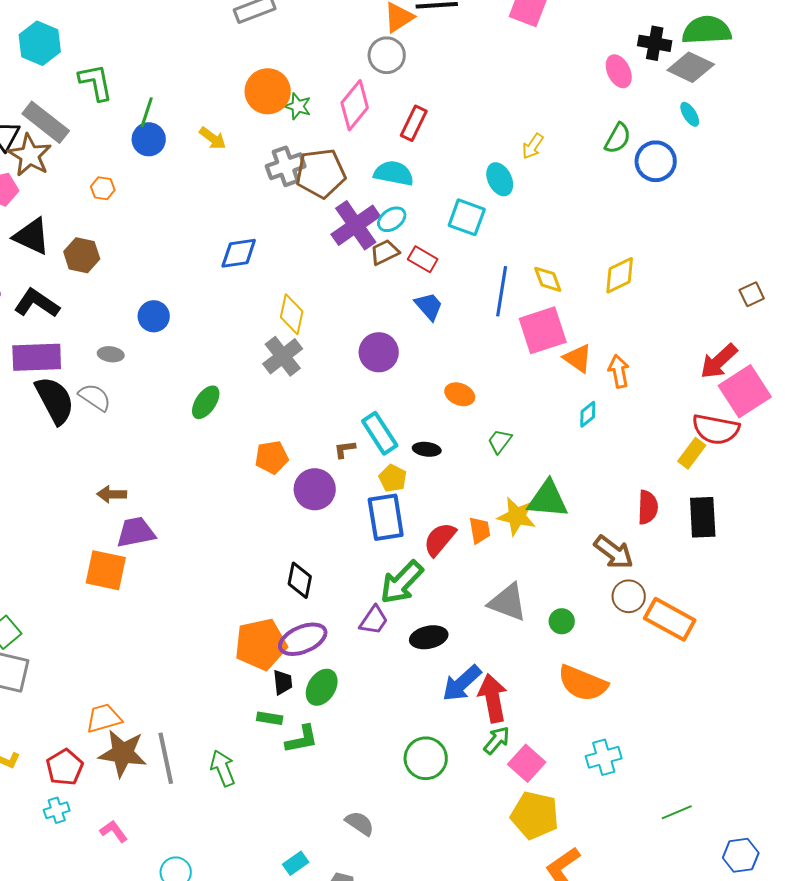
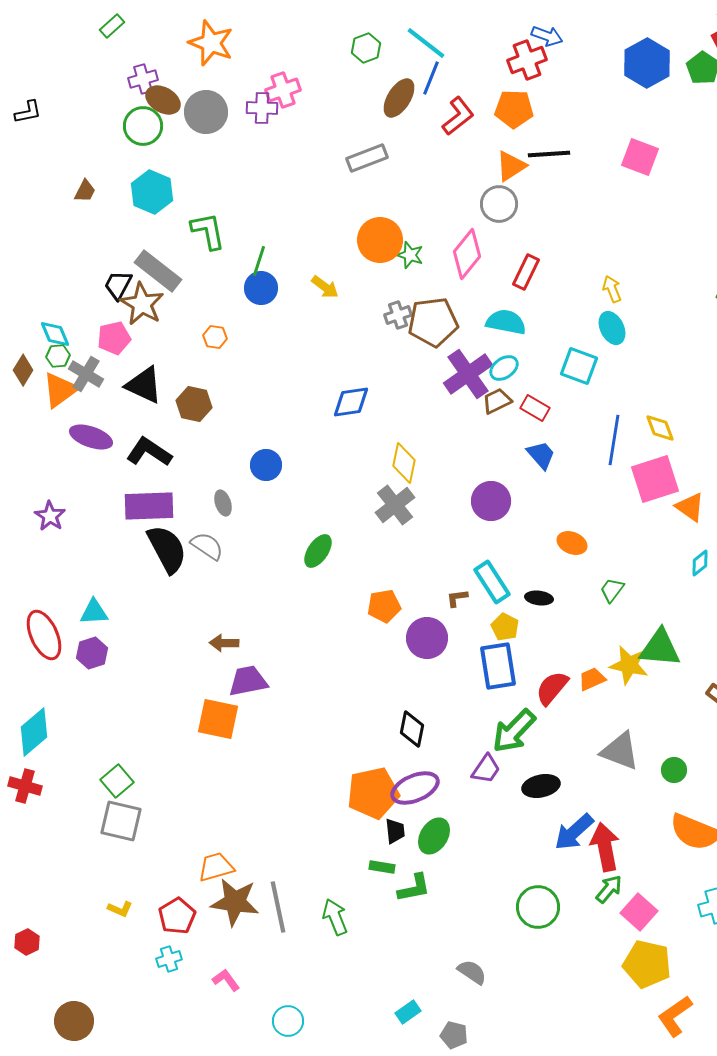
yellow arrow: (533, 146) -> (612, 289), moved, turned 124
gray cross: (286, 166) -> (398, 315), size x0.7
gray ellipse: (111, 354) -> (223, 503), turned 65
orange trapezoid: (480, 530) -> (592, 679), turned -104

